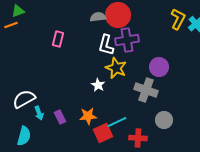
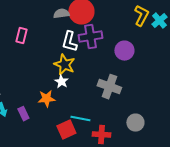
purple circle: (159, 67) -> (124, 51), moved
yellow star: (116, 68) -> (64, 65), moved
orange star: (88, 116) -> (46, 99), moved
gray circle: (164, 120) -> (135, 123), moved
cyan line: (117, 122) -> (80, 119), turned 36

